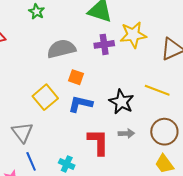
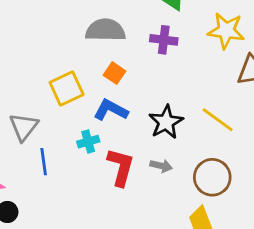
yellow star: (133, 35) -> (226, 31), moved
blue line: (31, 161) -> (44, 162), moved
cyan cross: (67, 164) -> (88, 142), moved, turned 35

